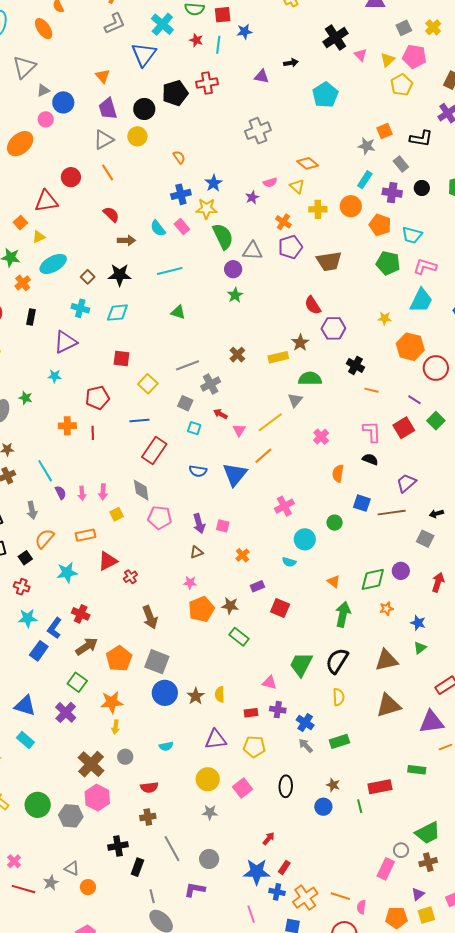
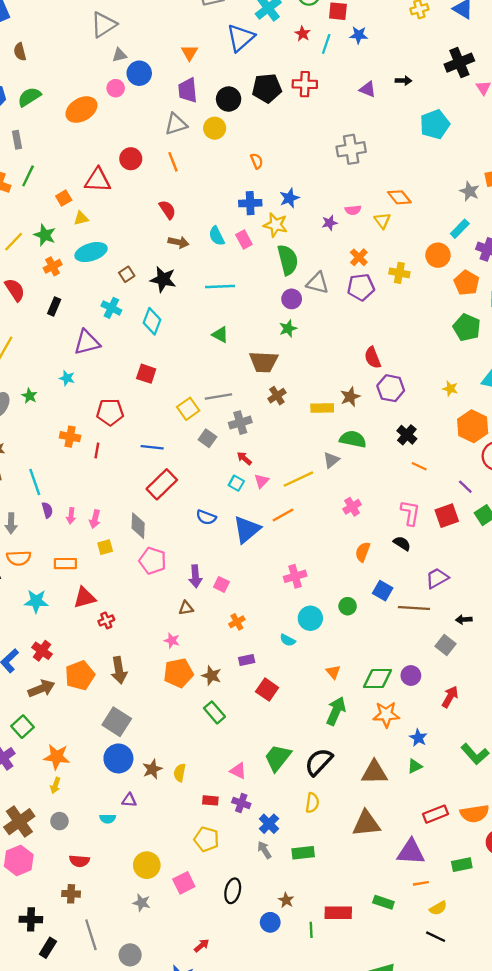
yellow cross: (318, 209) -> (399, 273), moved
brown trapezoid: (329, 261) -> (264, 362), moved
cyan diamond: (117, 313) -> (152, 321), turned -75
yellow square: (148, 384) -> (188, 409), moved
cyan square: (194, 428) -> (236, 483), moved
orange semicircle: (45, 539) -> (19, 558), turned -145
orange star: (386, 609) -> (386, 714), size x1.6
orange pentagon: (119, 659) -> (80, 675), moved
purple triangle: (216, 740) -> (129, 800), moved, size x0.6

